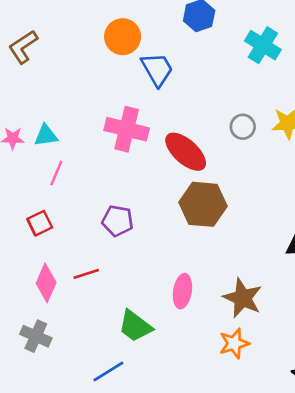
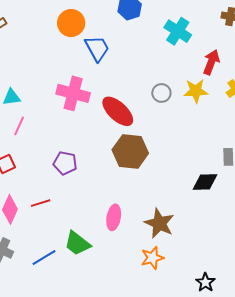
blue line: (108, 372) -> (44, 258), moved

